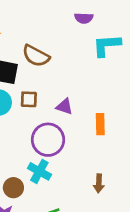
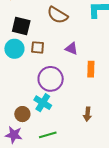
brown semicircle: (36, 56) -> (58, 15), moved
purple triangle: (64, 107) -> (72, 49), moved

